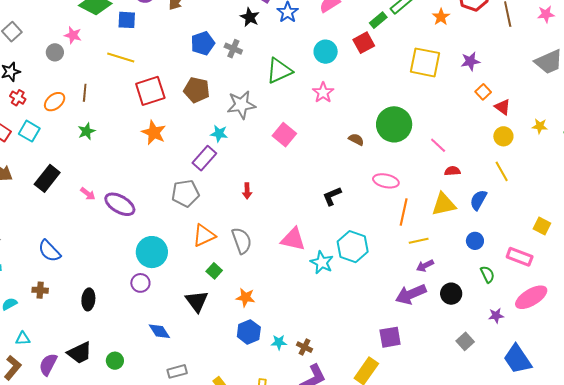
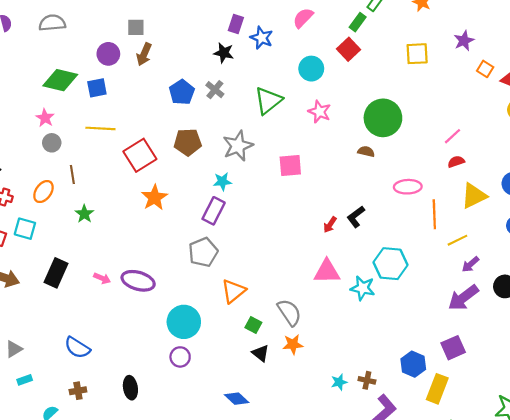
pink star: (73, 35) -> (45, 118), turned 30
gray cross: (233, 49) -> (215, 90), turned 30
gray circle: (55, 52) -> (52, 143), moved
yellow square: (425, 62) -> (417, 54), size x0.7
green circle: (394, 124) -> (383, 118), moved
orange star: (154, 133) -> (154, 197), turned 30
pink square: (284, 135) -> (290, 165), turned -30
pink line: (438, 145) -> (452, 136), turned -72
red semicircle: (452, 171) -> (456, 162), moved
red arrow: (247, 191) -> (330, 225), moved, turned 49
gray semicircle: (242, 241) -> (289, 312), moved
black triangle: (197, 301) -> (261, 353), moved, size x0.7
blue diamond: (159, 331) -> (237, 399), moved
blue hexagon: (249, 332) -> (413, 364), moved

